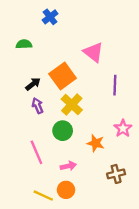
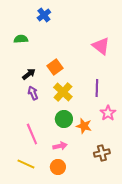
pink triangle: (93, 52) -> (101, 46), moved
orange square: (63, 76) -> (55, 67), size x0.7
purple line: (115, 85) -> (97, 88), moved
green circle: (63, 131) -> (64, 119), moved
yellow line: (43, 196) -> (26, 164), moved

